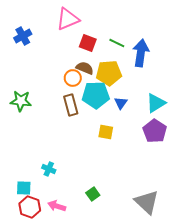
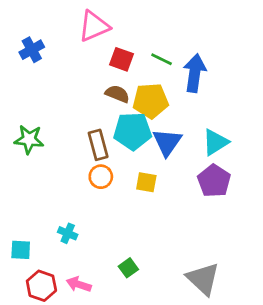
orange circle: (73, 78) -> (101, 177), moved
blue triangle: (121, 103) -> (167, 142), size x1.6
cyan square: (24, 188) -> (21, 250), moved

